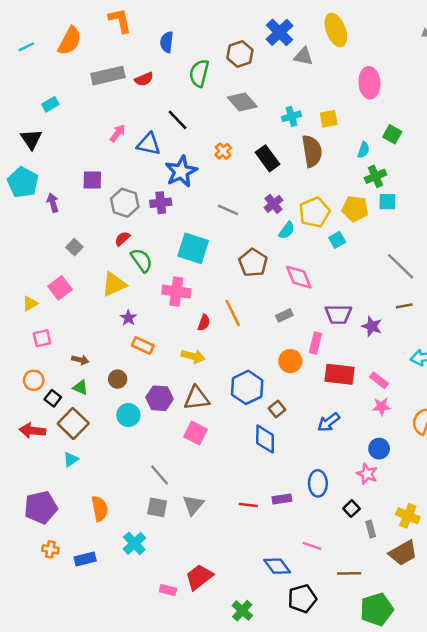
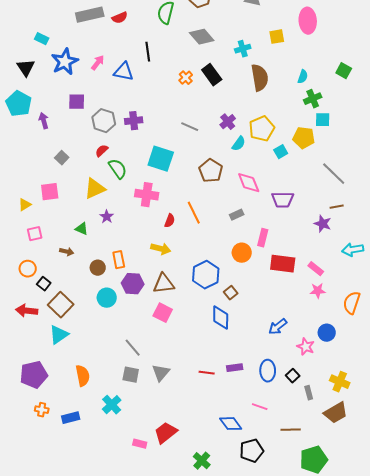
cyan rectangle: (50, 104) -> (42, 39), turned 56
yellow square: (329, 119) -> (277, 37), moved
black line: (178, 120) -> (148, 52), turned 36
green square: (392, 134) -> (344, 71), moved
black rectangle: (267, 158) -> (212, 75), moved
blue star: (181, 172) -> (65, 62), moved
yellow pentagon: (355, 209) -> (304, 138), moved
pink square: (60, 288) -> (50, 192), turned 30
purple trapezoid: (338, 314) -> (283, 200), moved
purple star: (372, 326) -> (323, 224), moved
orange rectangle: (143, 345) -> (119, 260), moved, turned 54
green triangle: (80, 387) -> (82, 229), moved
blue arrow: (329, 422) -> (278, 327), moved
blue circle: (379, 449) -> (327, 333), moved
cyan triangle: (71, 459) -> (59, 335), size x1.5
blue ellipse: (318, 483) -> (268, 371), moved

